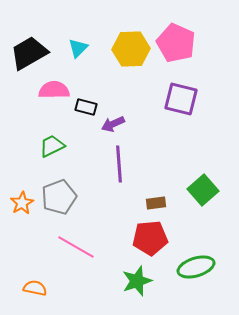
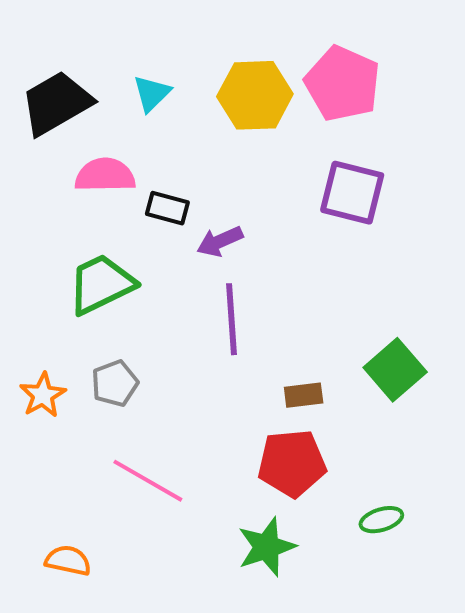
green trapezoid: (52, 146) -> (101, 284), size x1.4
gray pentagon: (59, 197) -> (115, 383), size x0.7
green ellipse: (196, 267) -> (381, 520), size x0.6

